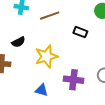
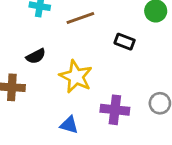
yellow star: (46, 56) -> (76, 77), turned -30

